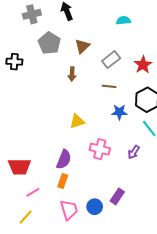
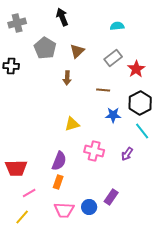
gray cross: (32, 14) -> (17, 23), moved
gray rectangle: (111, 60) -> (113, 58), moved
pink trapezoid: (69, 210) -> (64, 210), turned 110

